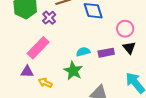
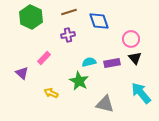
purple cross: (49, 18) -> (68, 35), moved, turned 32
pink rectangle: (38, 48) -> (44, 58), size x0.6
purple triangle: (27, 72) -> (22, 73), moved, turned 40

